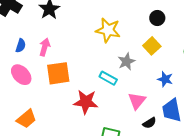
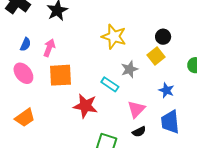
black circle: (157, 18) -> (163, 37), moved
black semicircle: (149, 123) -> (139, 132), moved

